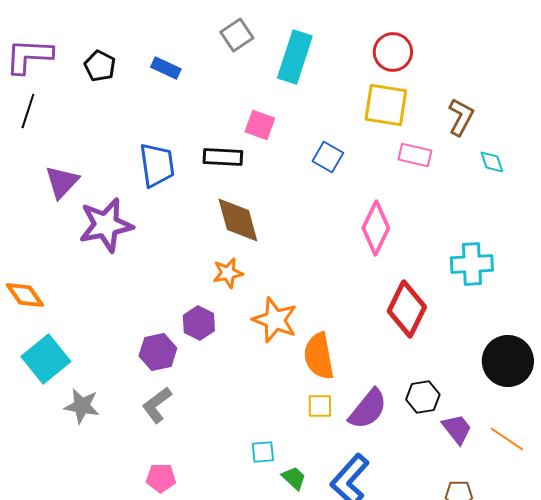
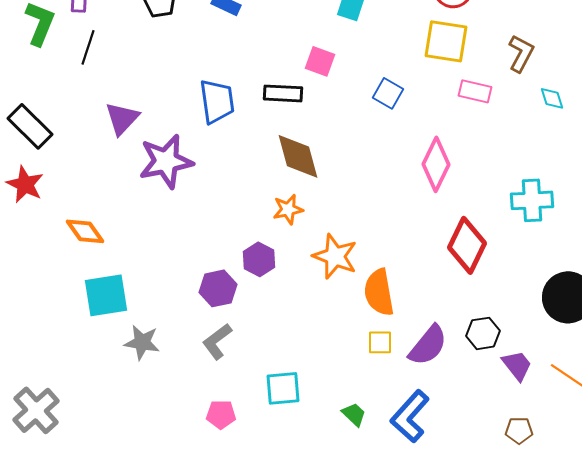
cyan square: (46, 359) -> (106, 295), turned 30
cyan square: (263, 452) -> (283, 388), moved, size x1.5

